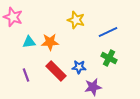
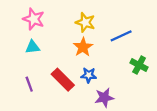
pink star: (13, 17) -> (34, 19), moved
orange star: (50, 42) -> (83, 47), moved, turned -30
green cross: (109, 58) -> (139, 65), moved

